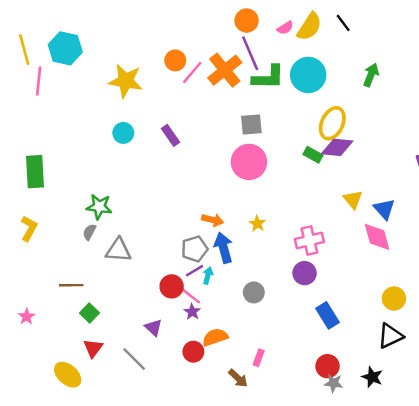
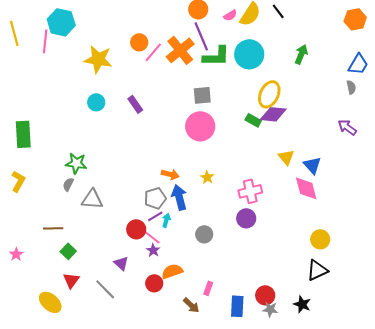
cyan hexagon: (65, 48) -> (61, 22), moved
pink line: (39, 81) -> (45, 41), moved
blue rectangle: (327, 315) -> (237, 306), moved, turned 35

